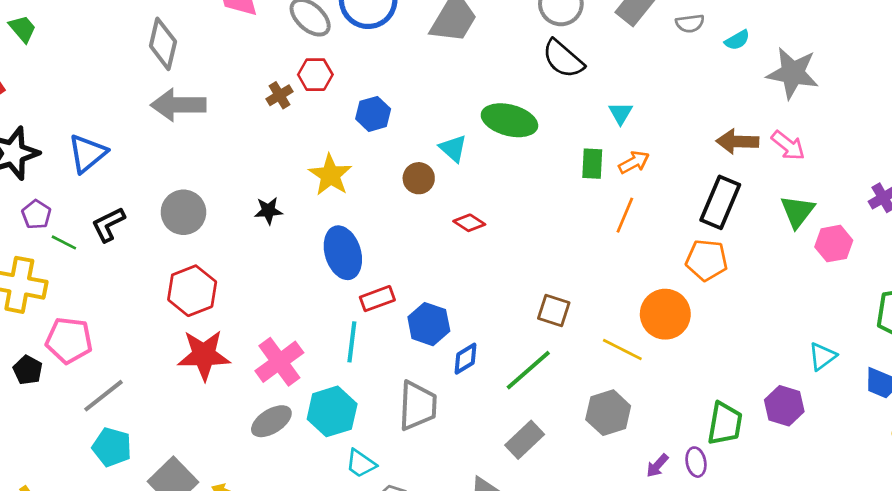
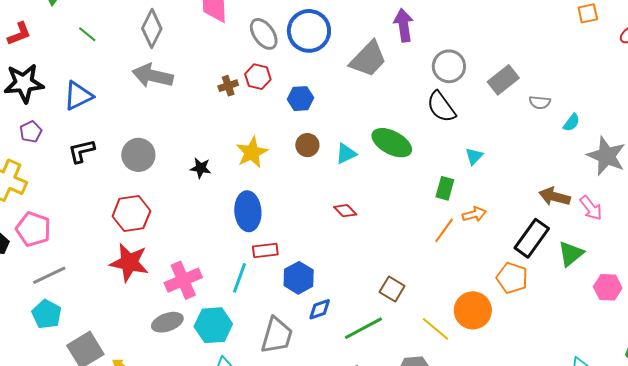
cyan semicircle: (737, 40) -> (571, 123), turned -36
blue hexagon: (373, 114) -> (300, 99), moved
cyan triangle: (453, 148) -> (346, 154), turned 40
orange arrow: (634, 162) -> (474, 214), moved
brown circle: (419, 178) -> (307, 145), moved
green triangle: (797, 212) -> (571, 254), moved
orange line: (625, 215) -> (444, 230), moved
green line: (64, 242) -> (87, 34), moved

